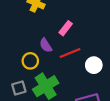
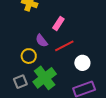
white circle: (94, 65) -> (82, 63), moved

